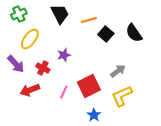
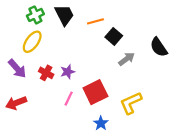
green cross: (19, 14) -> (35, 15), moved
black semicircle: (134, 33) -> (159, 47), moved
purple star: (64, 55) -> (68, 72), moved
gray arrow: (118, 71) -> (127, 59), moved
red arrow: (30, 90) -> (16, 103), moved

